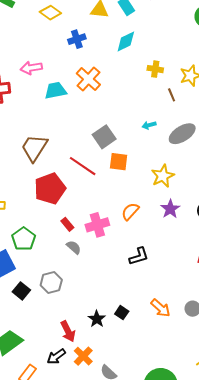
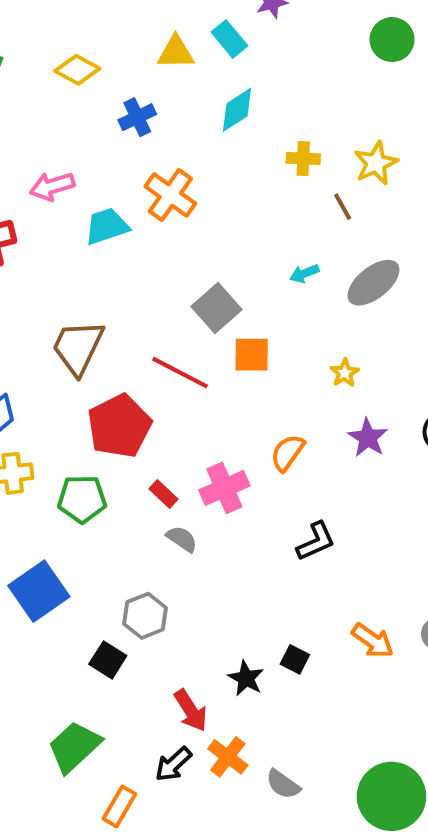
yellow star: (163, 176) -> (345, 373), size x0.6
green pentagon: (24, 239) -> (82, 499), moved, turned -30
black square: (21, 291) -> (108, 660), moved

